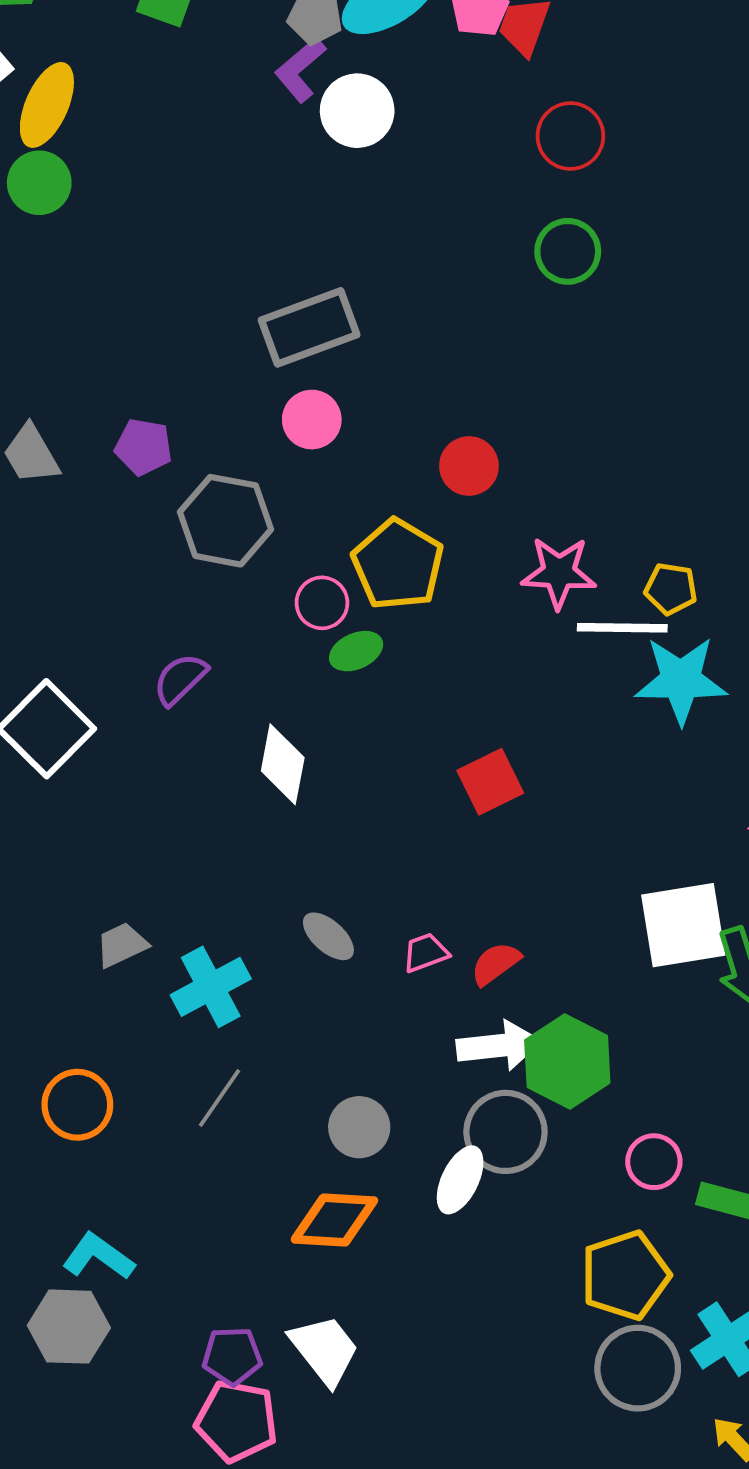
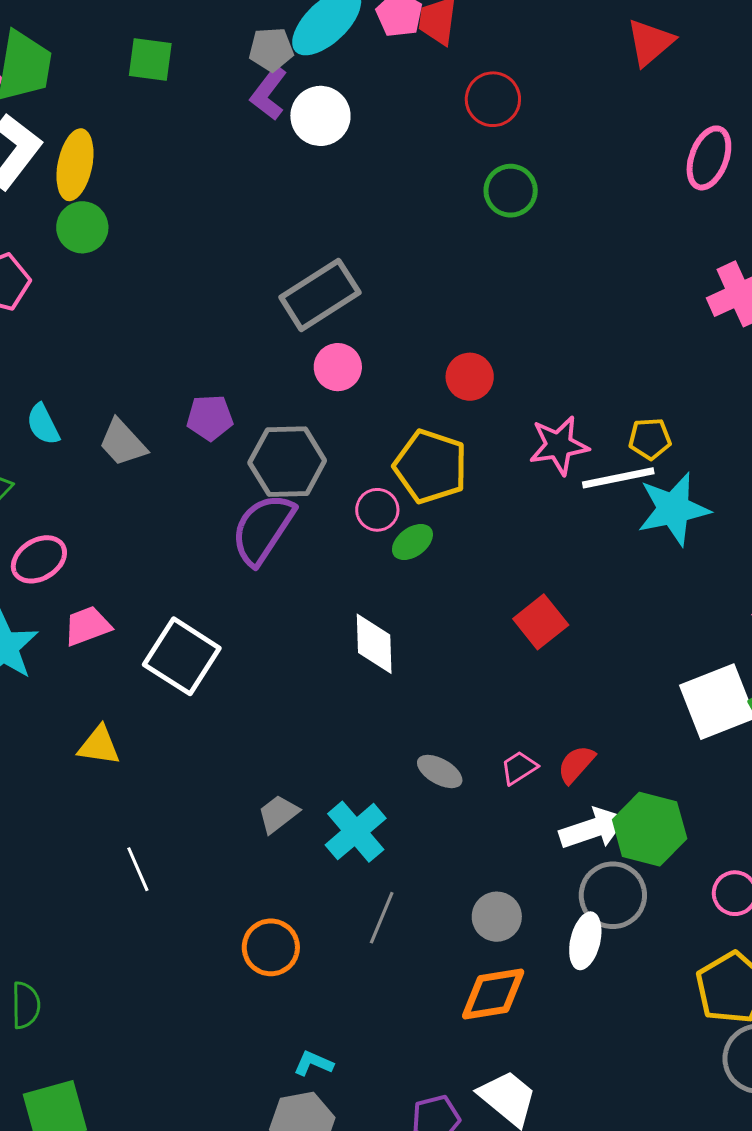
purple semicircle: (180, 679) -> (263, 529), moved, size x1.6
cyan L-shape: (98, 1256) -> (313, 1063), size x0.7

